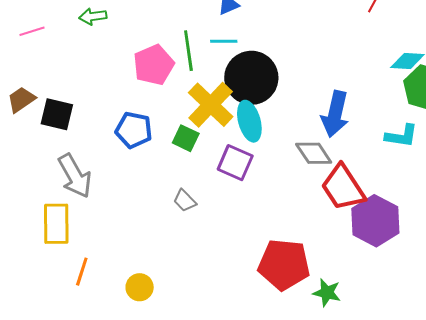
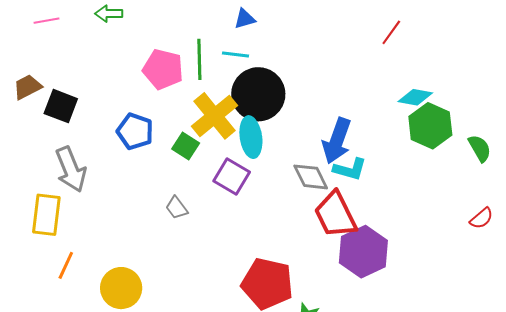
pink pentagon: (154, 65) -> (163, 69), turned 30
cyan L-shape: (401, 136) -> (350, 169), moved
yellow circle: (140, 287) -> (121, 288), size x1.5

